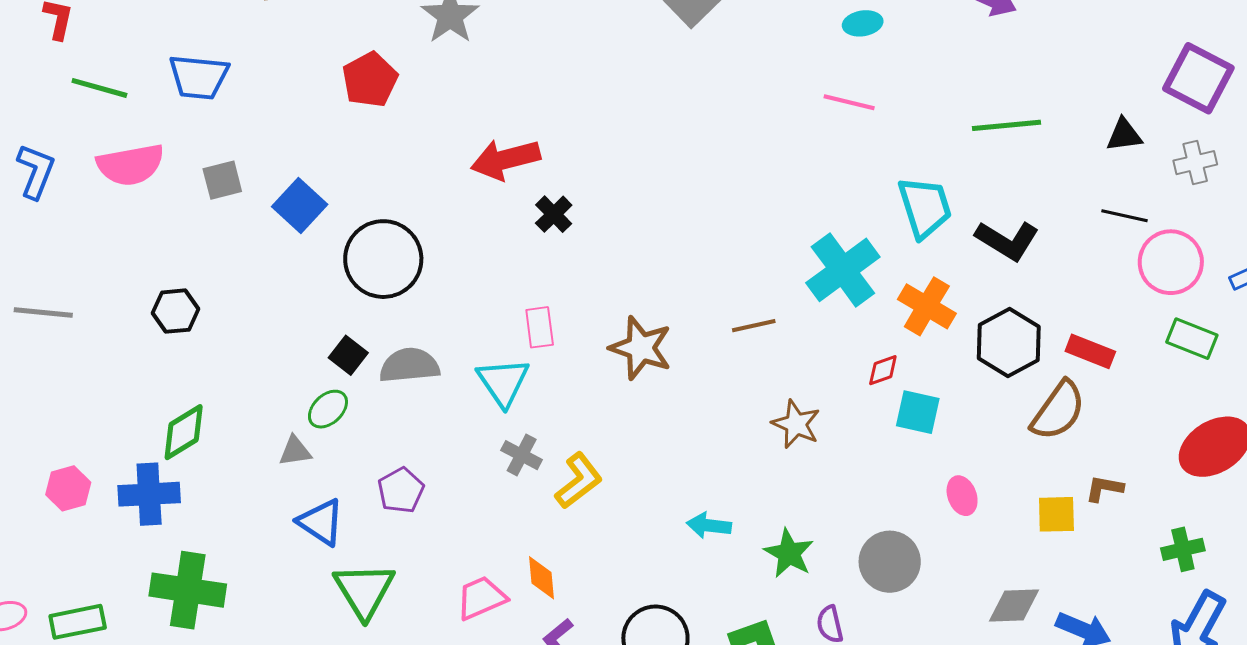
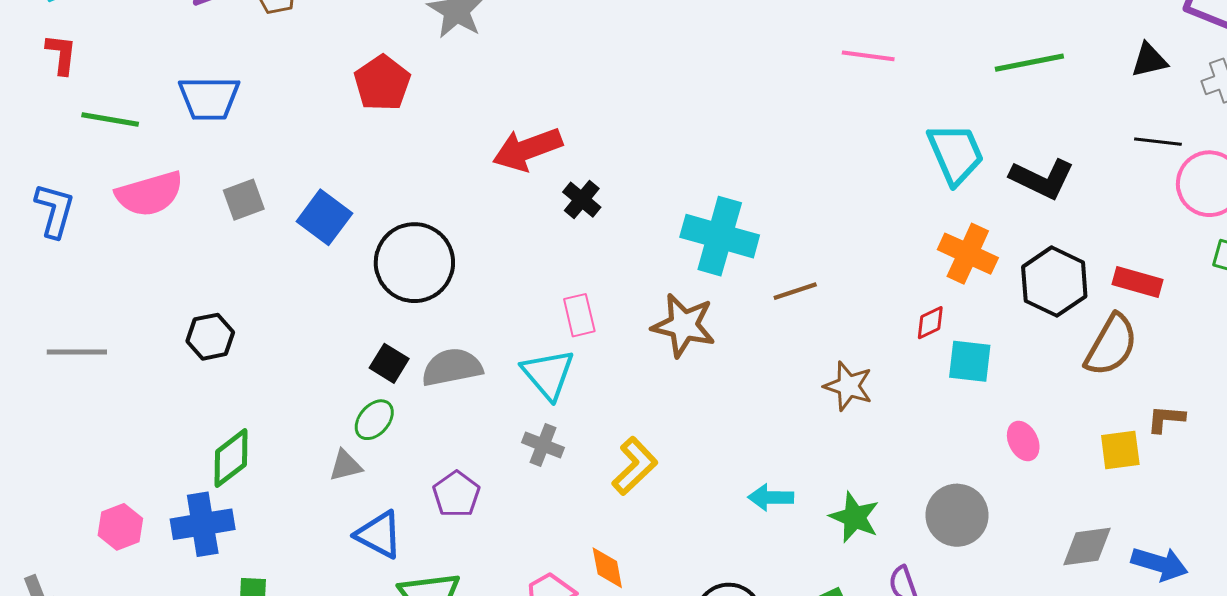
cyan cross: (843, 270) -> (720, 236), moved, turned -32
gray cross: (522, 455) -> (543, 445), moved

